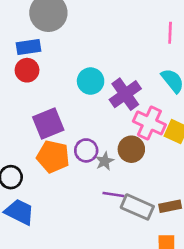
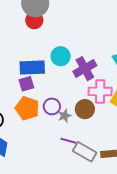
blue rectangle: (28, 47) -> (32, 68), moved, size x1.4
red circle: (27, 70) -> (34, 20), moved
purple square: (48, 123) -> (26, 84), size x0.7
pink cross: (149, 123) -> (100, 91), turned -30

